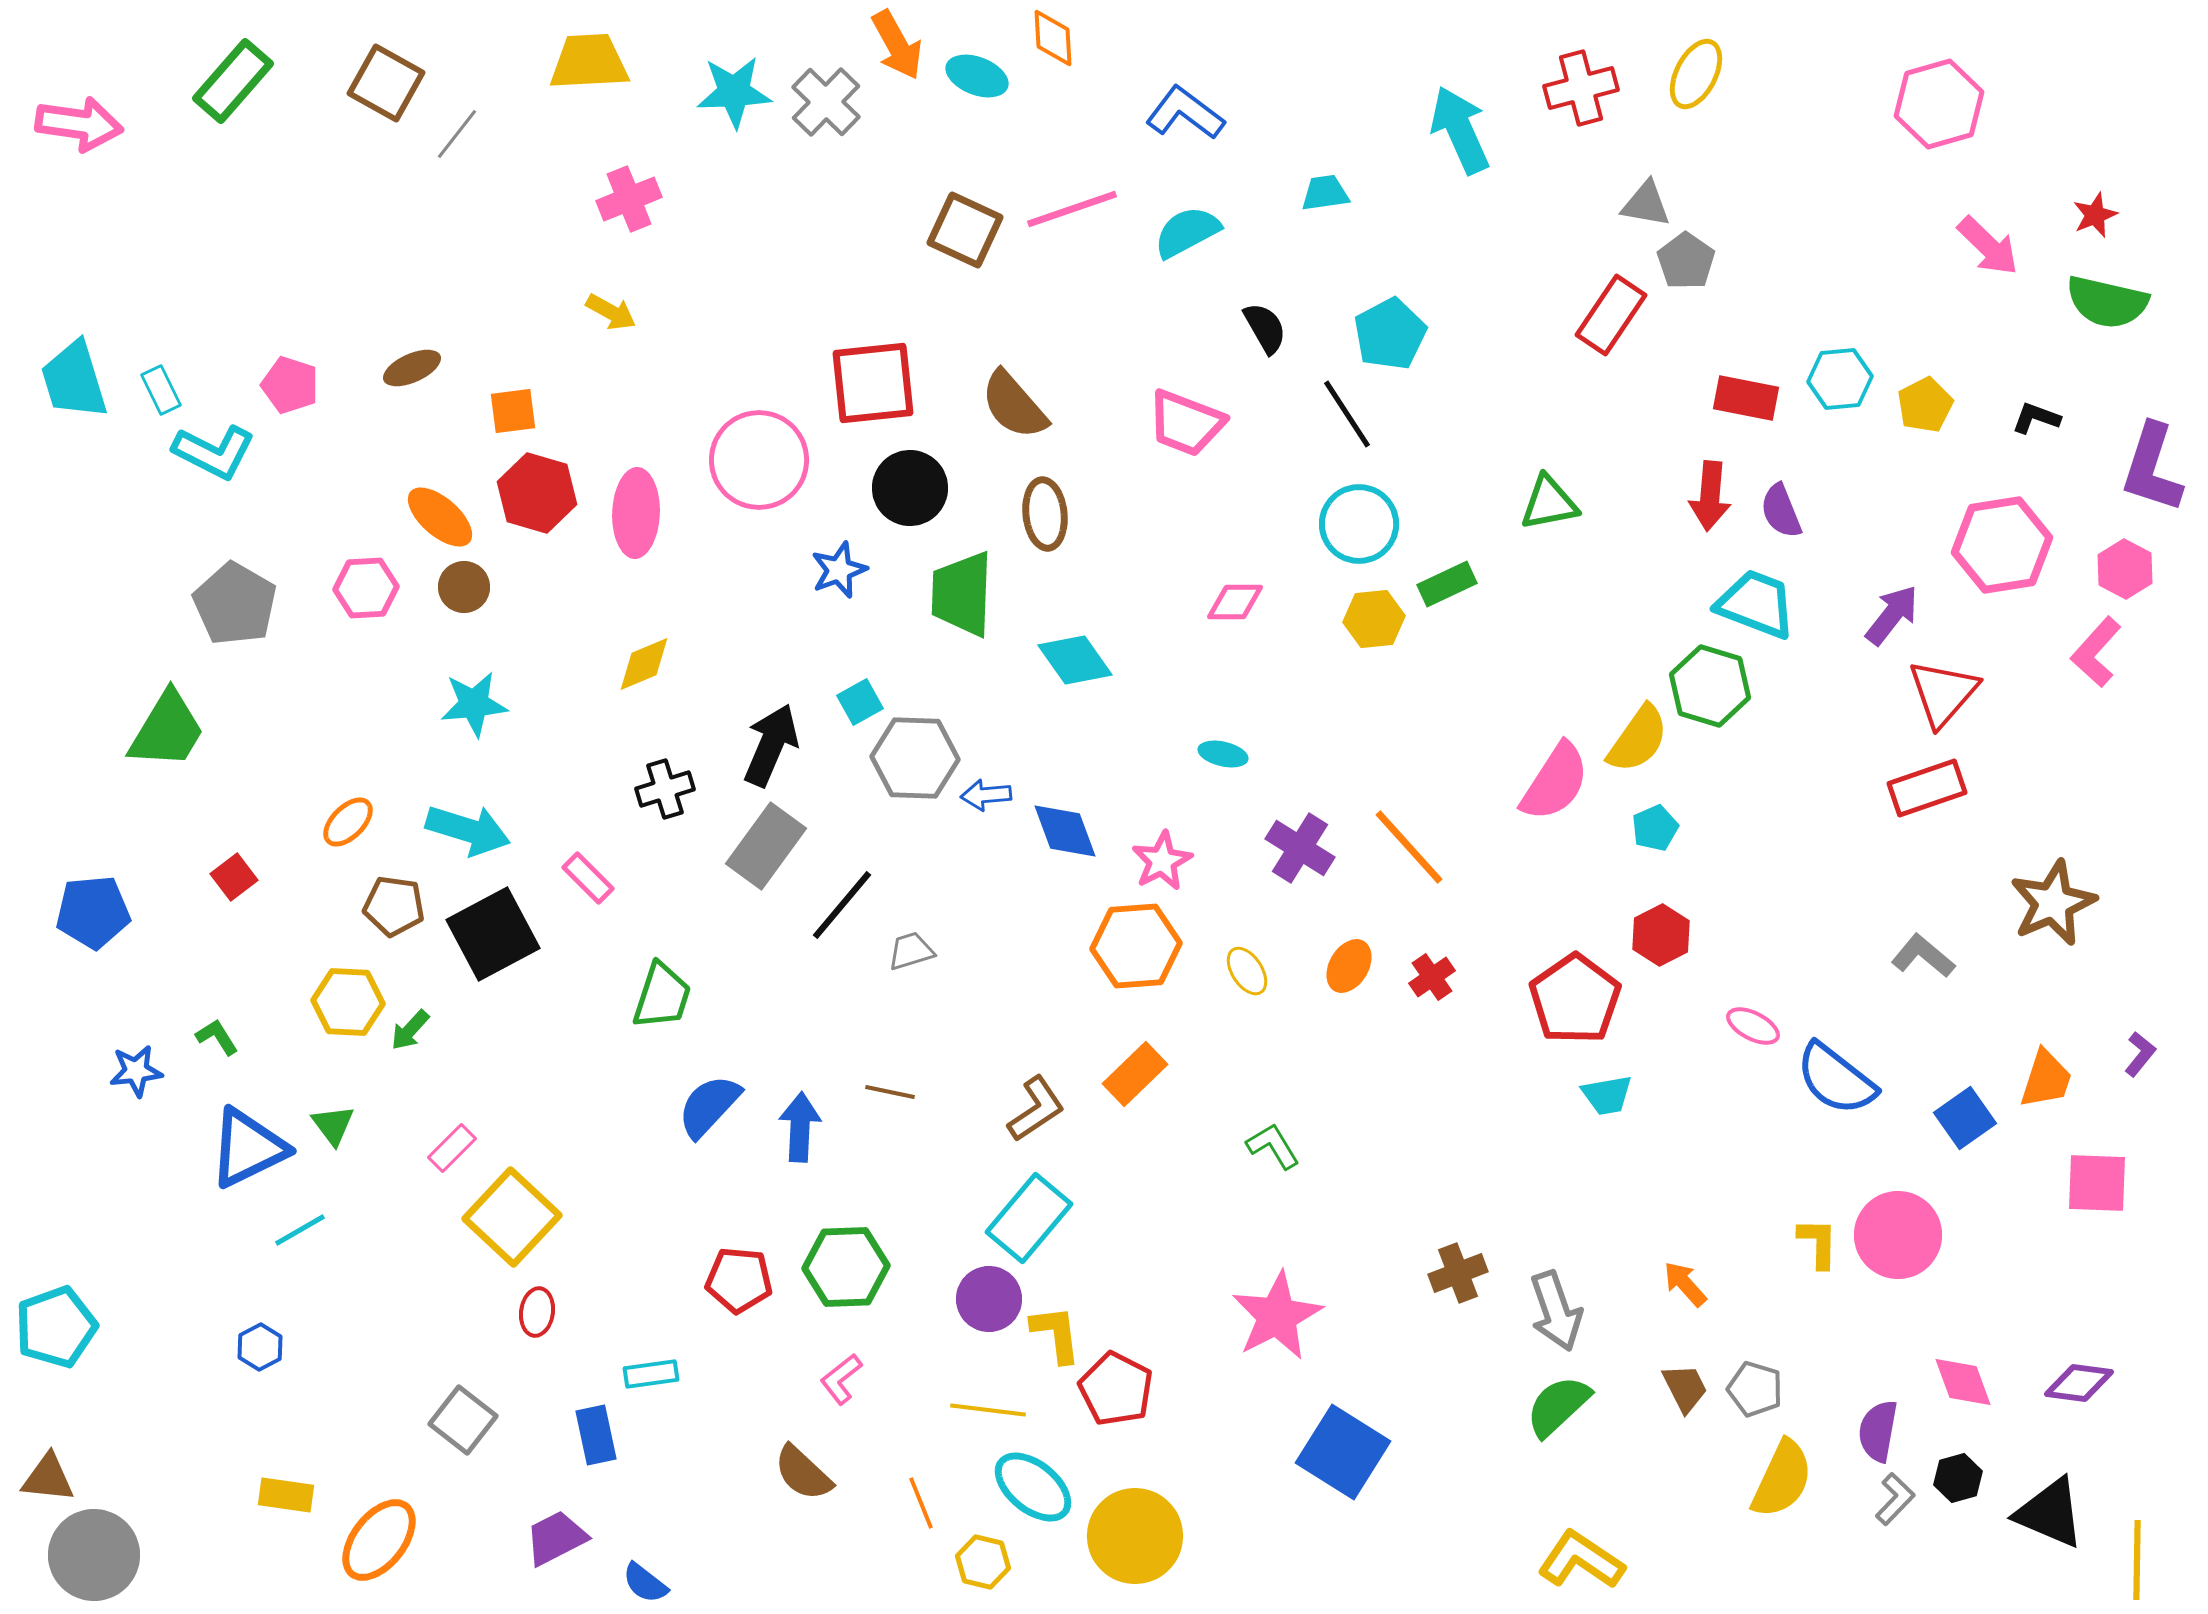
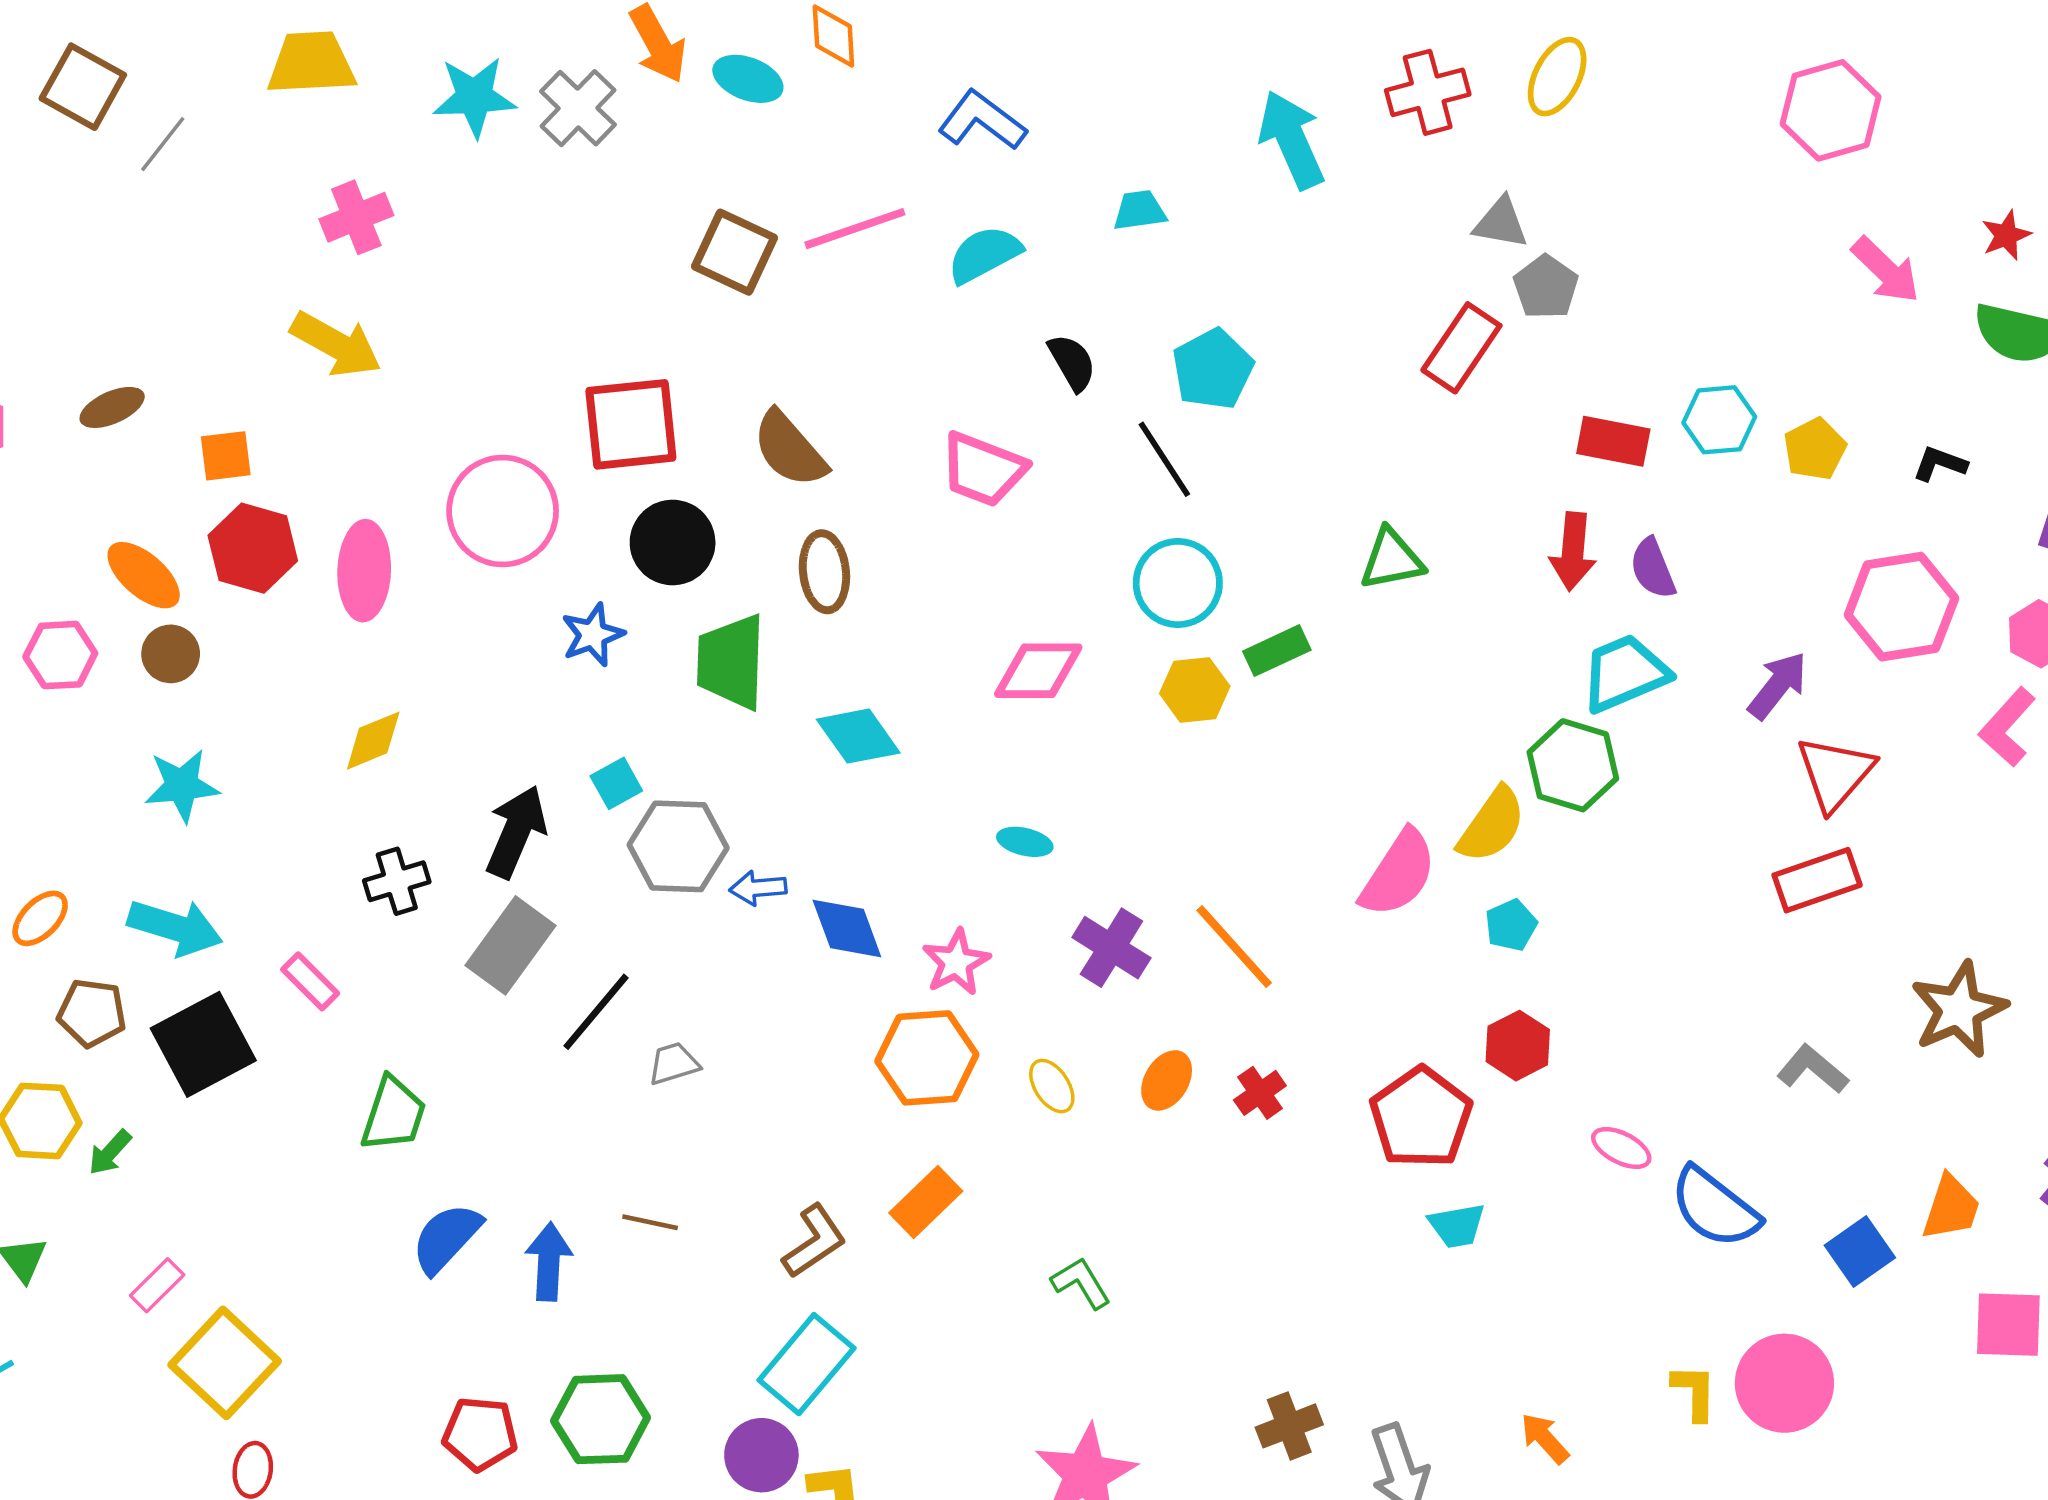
yellow arrow: (611, 312) -> (336, 344), size x1.6
pink diamond: (1235, 602) -> (1038, 671), size x1.4
cyan trapezoid: (1756, 604) -> (1625, 673), turned -44

